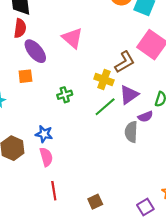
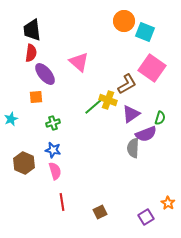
green cross: (65, 95) -> (53, 123), moved
green line: (105, 107) -> (94, 106), moved
purple semicircle: (145, 117) -> (146, 134), size x1.5

